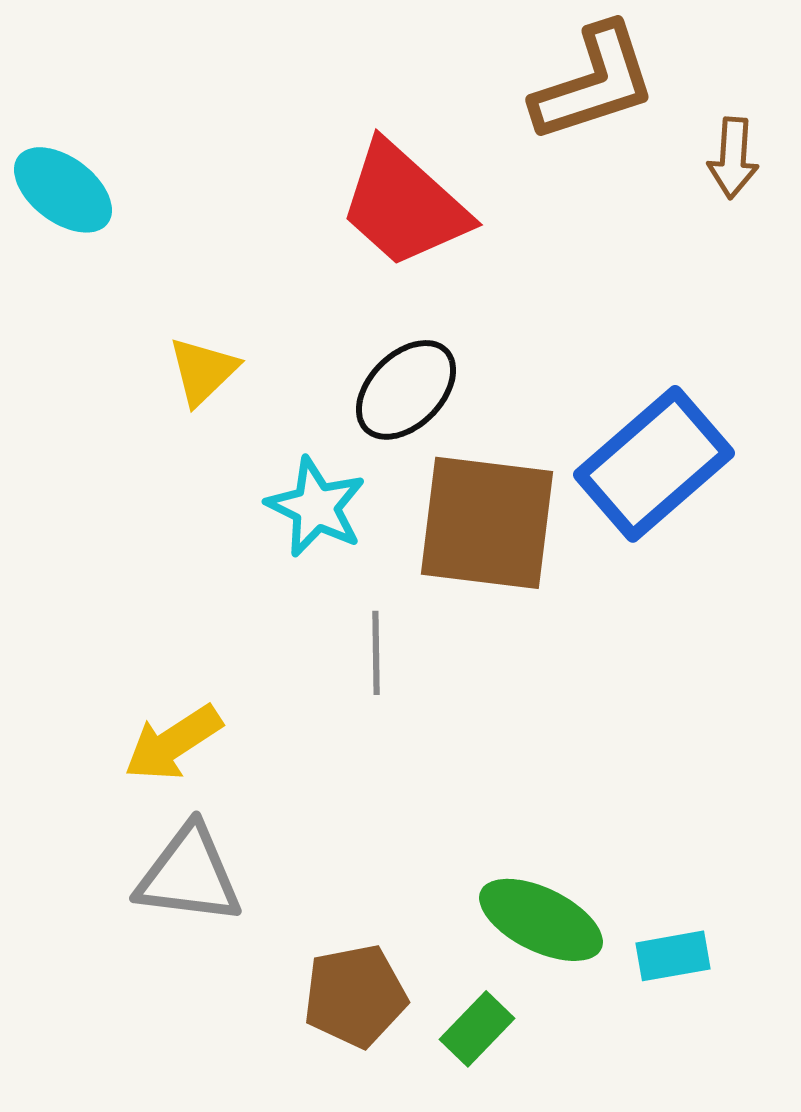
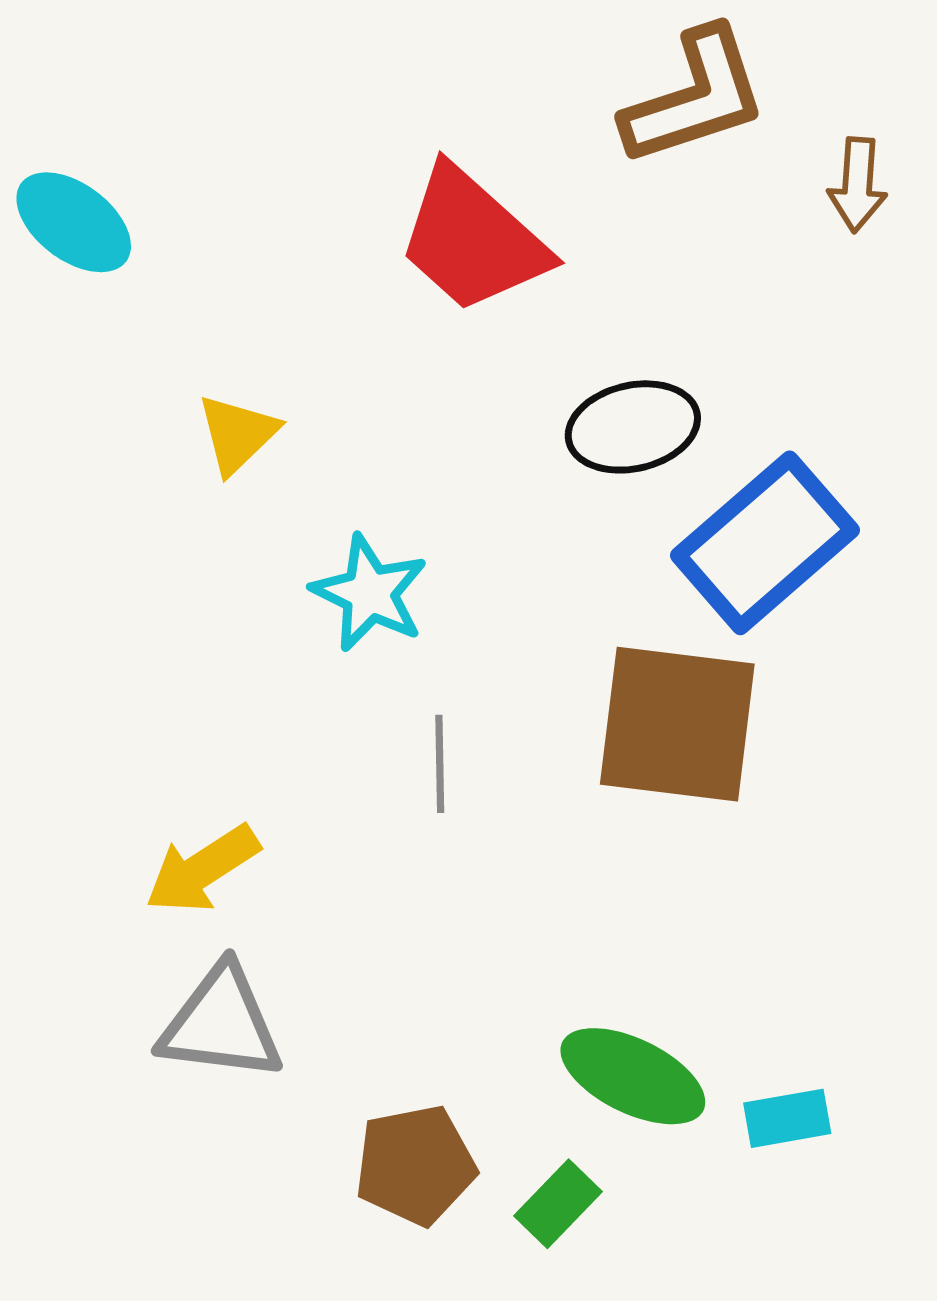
black ellipse: (406, 390) -> (633, 427), moved, turned 32
brown square: (487, 523) -> (677, 724), moved

